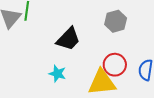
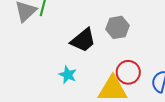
gray hexagon: (116, 21) -> (118, 27), moved

